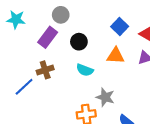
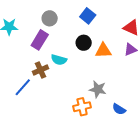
blue square: (120, 27) -> (88, 16), moved
black circle: (79, 42) -> (84, 43), moved
cyan semicircle: (85, 70) -> (59, 60), moved

